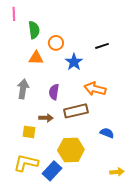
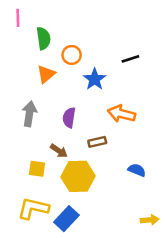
orange triangle: (36, 58) -> (46, 74), turned -42
brown rectangle: (76, 111) -> (97, 142), size x0.6
brown arrow: (46, 118) -> (59, 151), turned 32
yellow hexagon: (71, 150) -> (78, 176), moved

